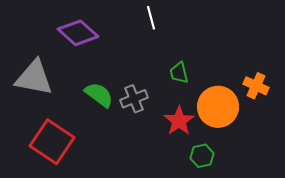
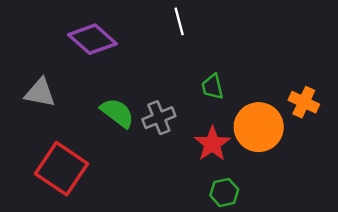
gray triangle: (34, 78) -> (40, 93), size x0.7
green hexagon: (202, 156) -> (224, 192), moved

